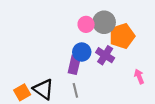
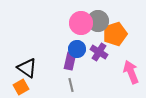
pink circle: (86, 24) -> (81, 23), size x1.5
pink arrow: (139, 76) -> (131, 72), size x1.6
black triangle: (43, 89) -> (27, 68), moved

